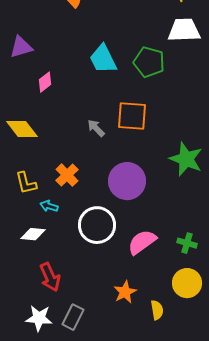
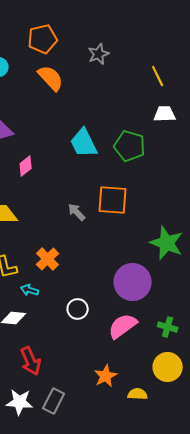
white trapezoid: (184, 30) -> (165, 114), size x0.7
purple circle: (127, 181) -> (133, 282), moved
white circle: (97, 225) -> (78, 309), size x0.6
yellow semicircle: (157, 310) -> (138, 394), turned -78

